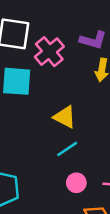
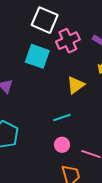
yellow triangle: (65, 117) -> (76, 85), moved, turned 42

